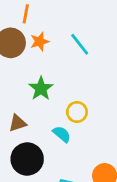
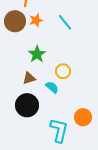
brown triangle: (17, 123) -> (29, 78), moved

